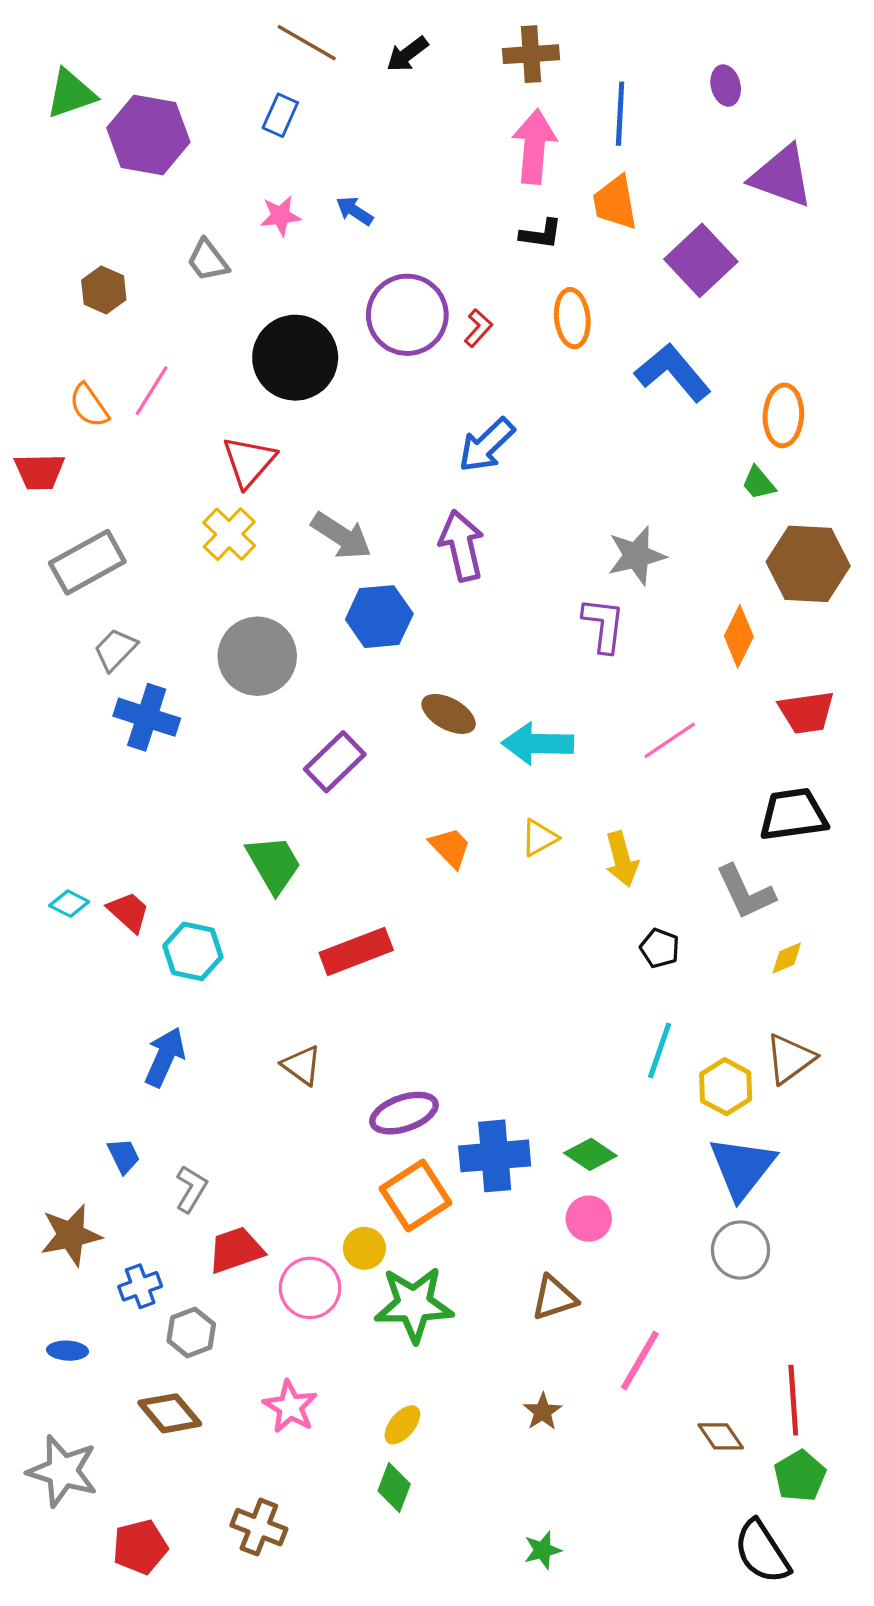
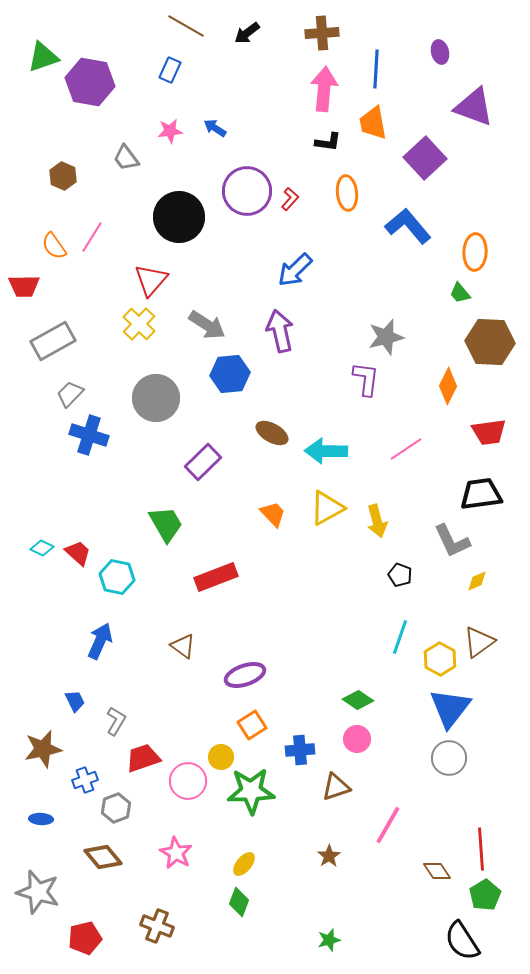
yellow triangle: (539, 838) -> (327, 508), size x1.5
blue cross: (495, 1156) -> (300, 750), moved, size x0.7
orange square: (416, 1196) -> (252, 725), size x0.7

